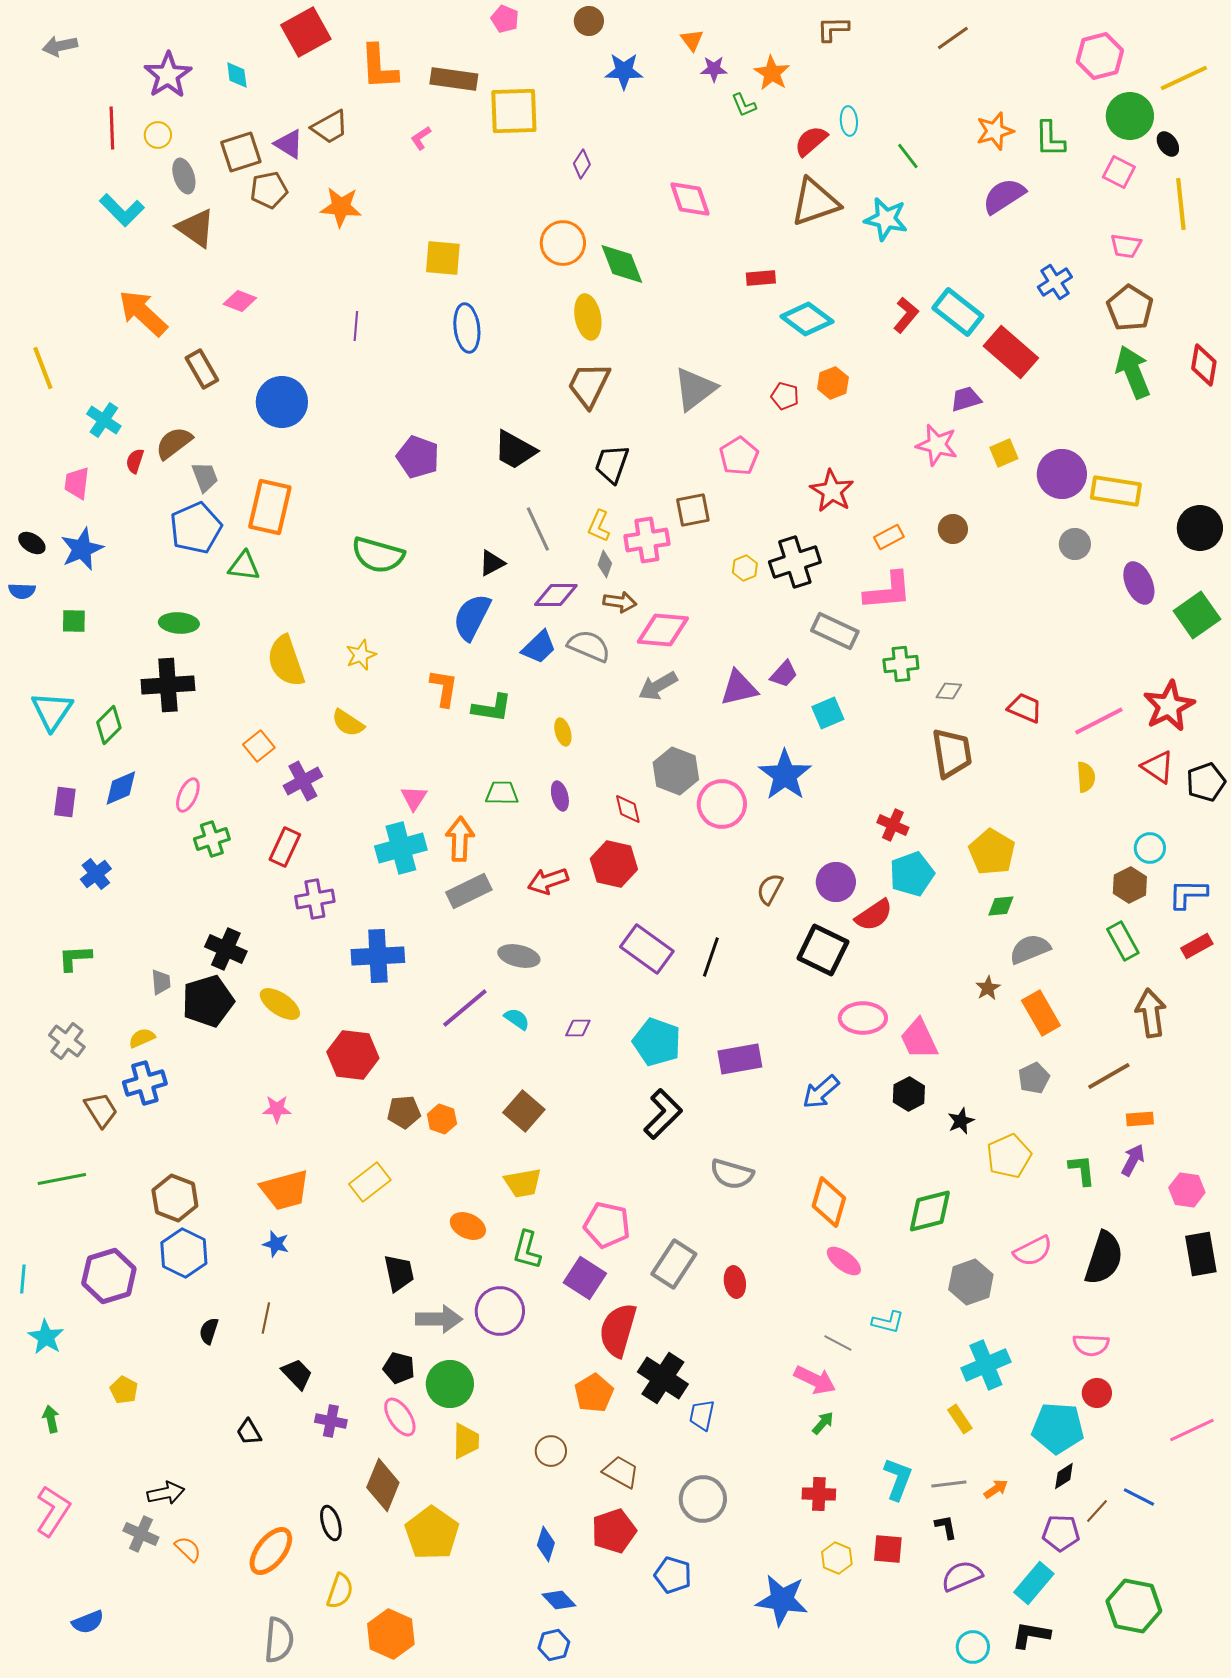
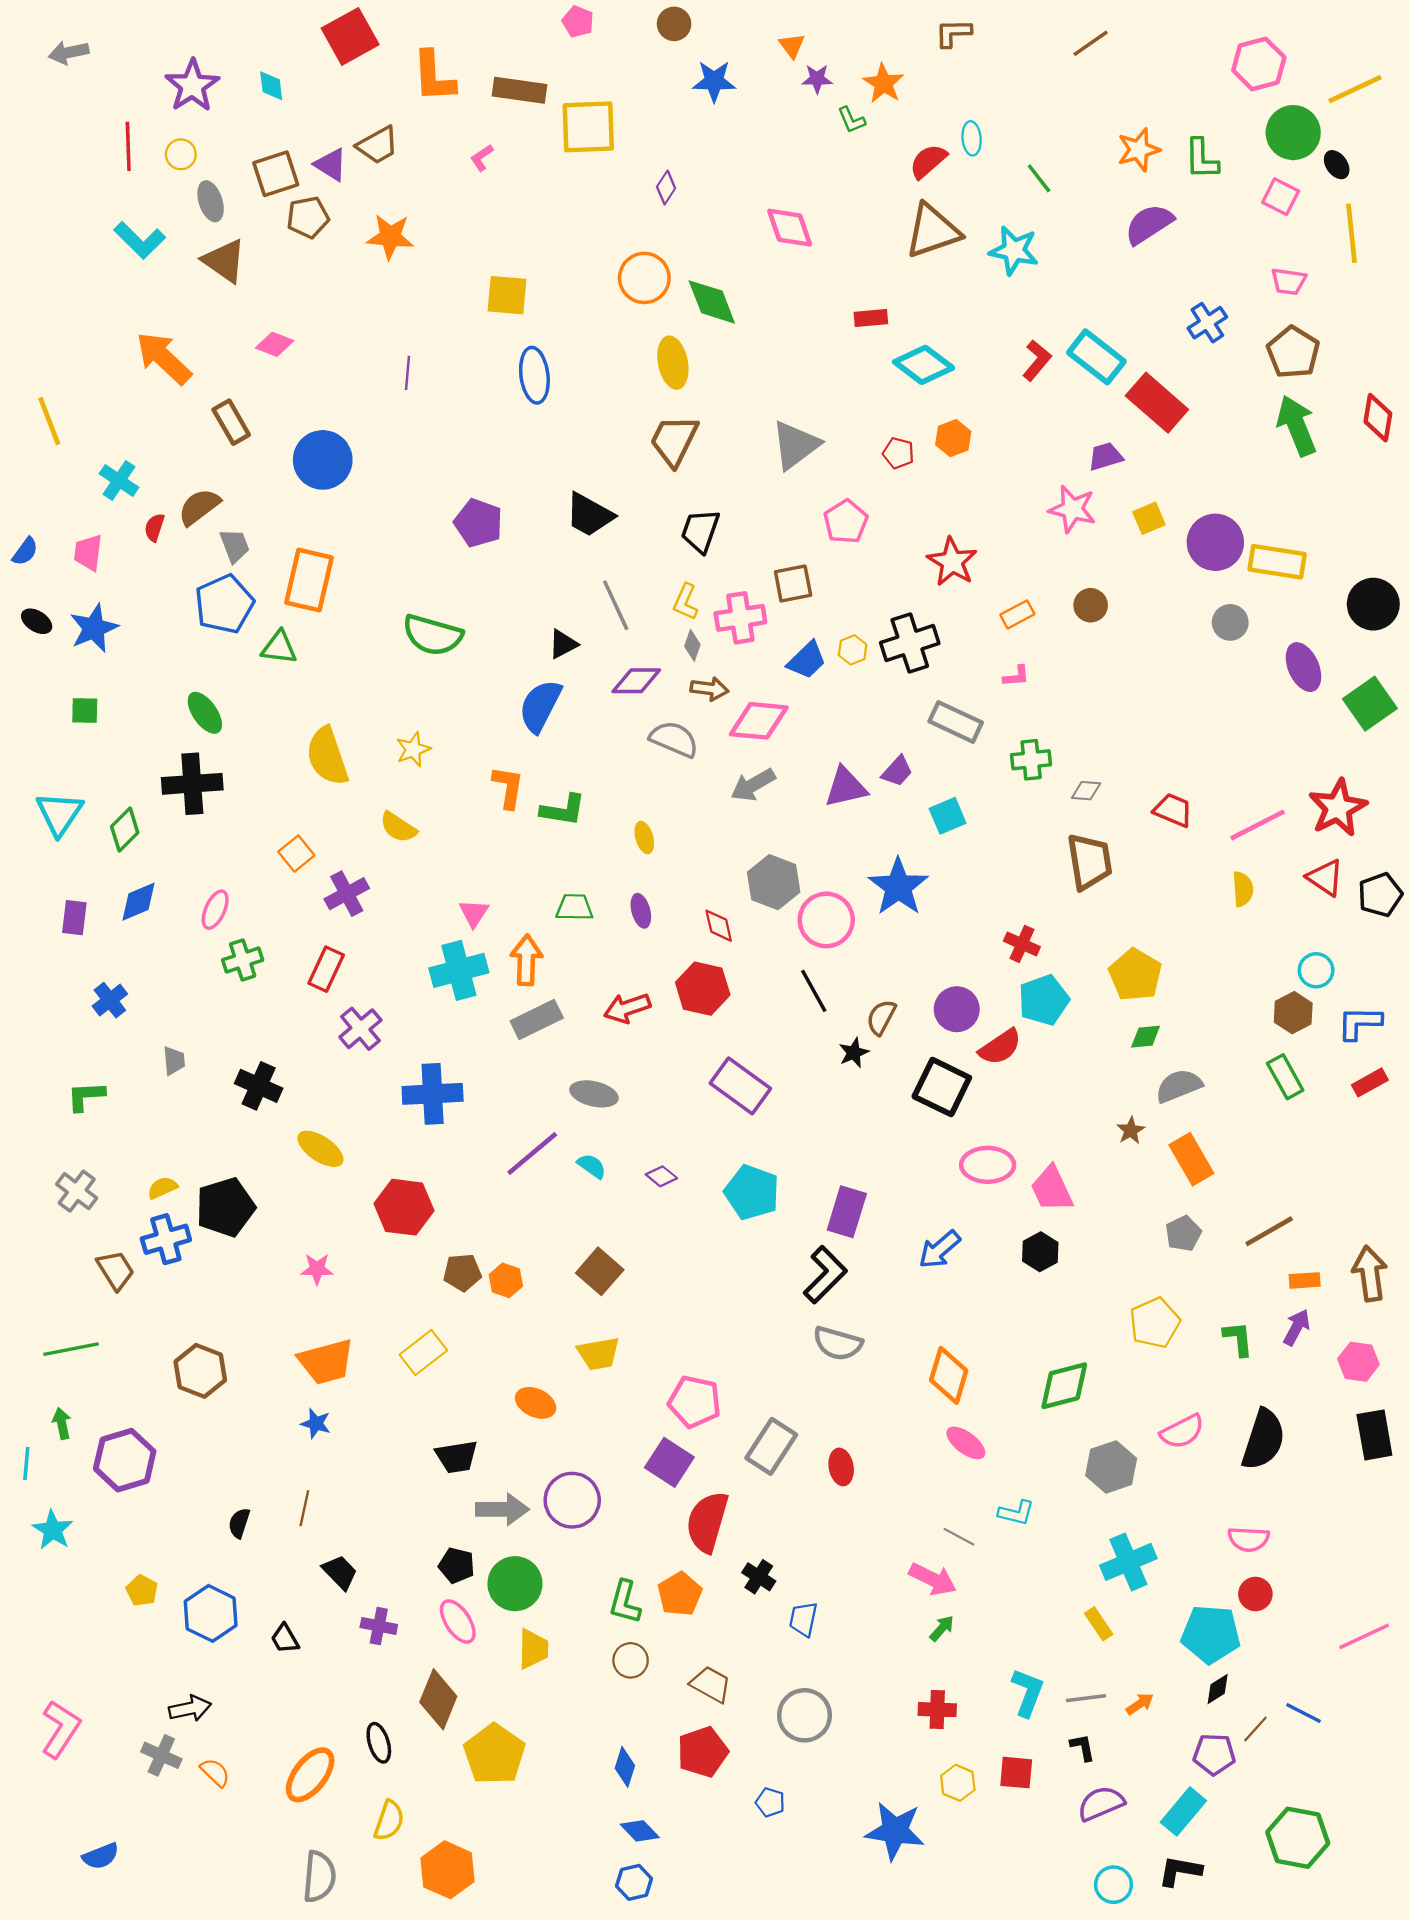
blue semicircle: (22, 591) -> (25, 551), moved, turned -56
pink L-shape: (888, 591) -> (1016, 676), size x0.5
green ellipse: (179, 623) -> (205, 713), turned 51
blue trapezoid: (539, 647) -> (807, 660), moved
purple cross: (315, 899) -> (360, 1029), turned -30
black line: (711, 957) -> (814, 991), moved, turned -48
gray trapezoid: (161, 982) -> (174, 1061), moved
black pentagon: (208, 1001) -> (225, 1207), moved
brown arrow: (1151, 1013) -> (1370, 1274), moved
purple diamond: (578, 1028) -> (661, 1176), turned 40
purple rectangle: (740, 1059) -> (847, 1212), turned -63
black L-shape: (663, 1114) -> (825, 1275), moved
black star: (961, 1121) -> (854, 1053), moved
green L-shape: (527, 1250) -> (625, 1602), moved
blue hexagon: (184, 1253) -> (211, 1613), moved
black trapezoid: (399, 1273) -> (457, 1457), turned 93
black cross: (663, 1378) -> (759, 1577), size x0.6
green arrow: (51, 1419) -> (62, 1423), moved
blue pentagon: (673, 1575) -> (770, 1802), size x0.7

